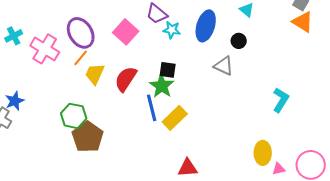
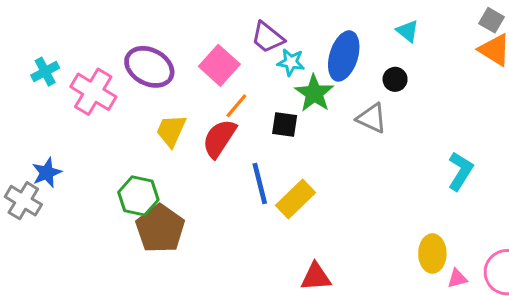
purple ellipse: (81, 33) -> (149, 67), turned -32
orange line: (81, 58) -> (236, 106), moved
green star: (162, 86) -> (314, 93), moved

